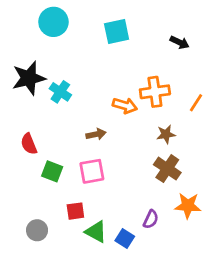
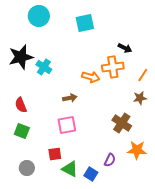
black arrow: (180, 42) -> (125, 48), moved
brown star: (166, 134) -> (140, 98), moved
green square: (52, 171) -> (22, 131), moved

